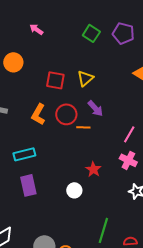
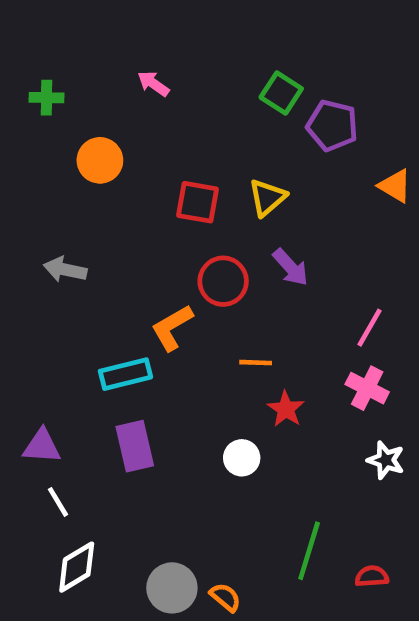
purple pentagon: (123, 33) -> (332, 125), moved
orange L-shape: (38, 114) -> (172, 328), moved, turned 30
orange line: (83, 127) -> (256, 363), moved

